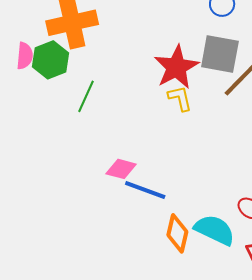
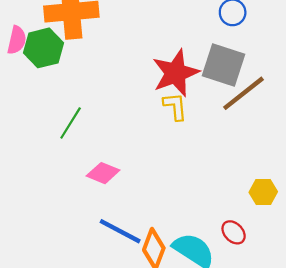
green line: (86, 96) -> (71, 123), moved
blue line: (145, 190) -> (120, 231), moved

